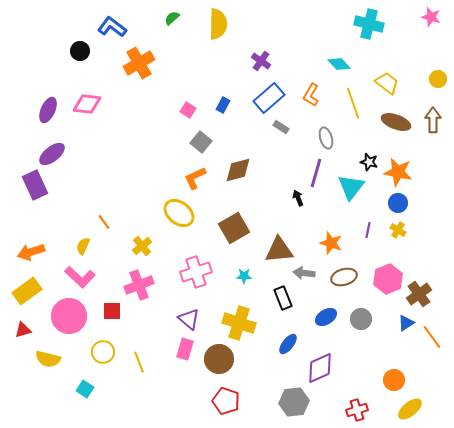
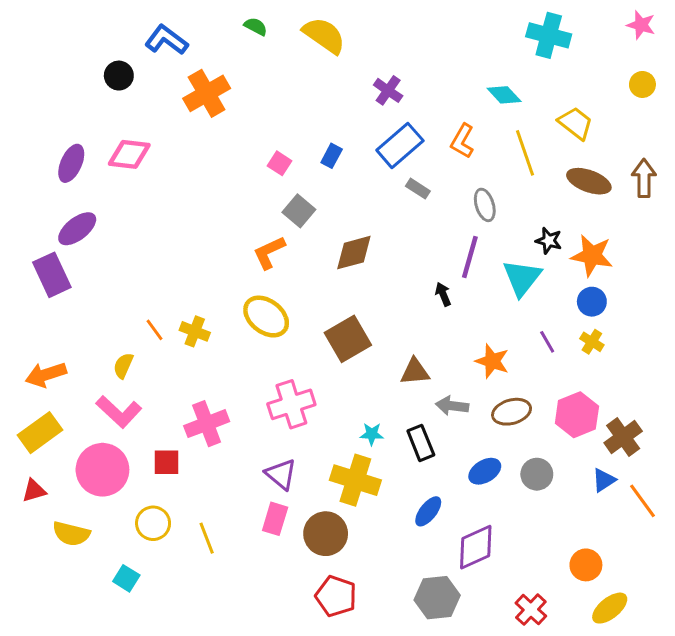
green semicircle: (172, 18) -> (256, 26), turned 70
yellow semicircle: (218, 24) -> (324, 35), turned -56
yellow circle: (438, 79) -> (642, 84), moved
orange L-shape: (195, 178) -> (269, 253), moved
purple line: (368, 230) -> (547, 342), turned -42
yellow cross: (142, 246) -> (195, 331), moved, turned -30
brown triangle: (279, 250) -> (415, 372), size x0.7
cyan star: (244, 276) -> (372, 434), moved
red cross: (357, 410) -> (531, 610), turned -30

